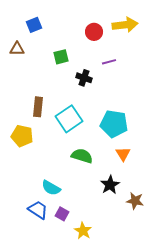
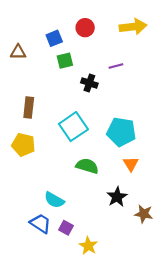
blue square: (34, 25) -> (54, 38), moved
red circle: (94, 32) -> (85, 28), moved
brown rectangle: (38, 107) -> (29, 107), moved

